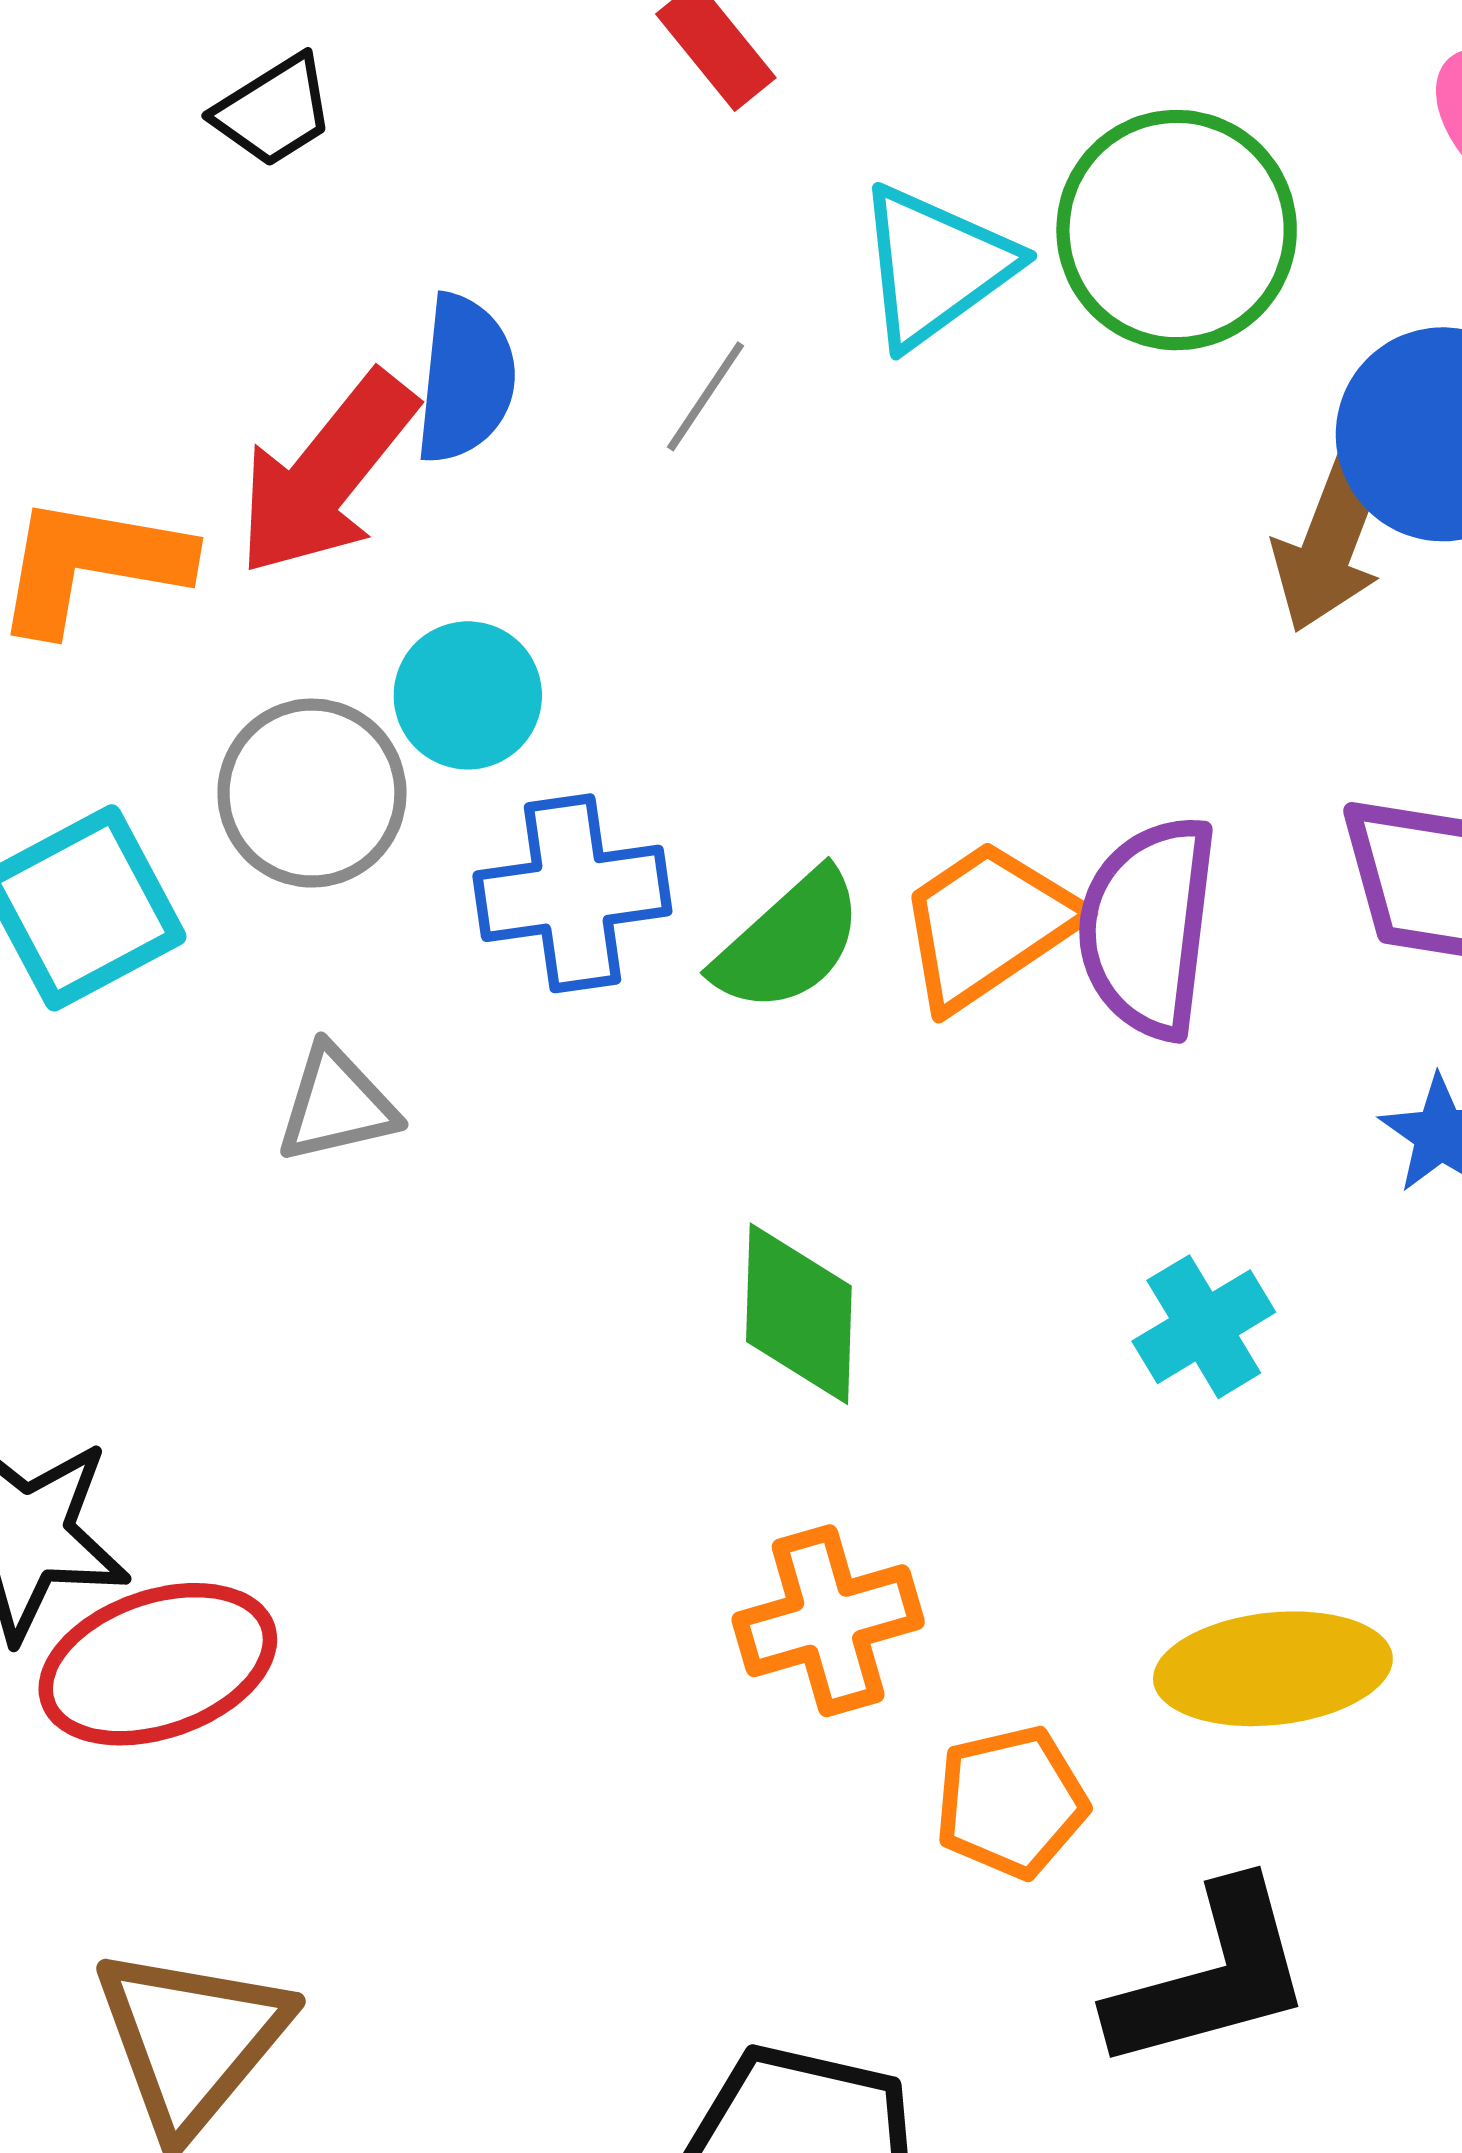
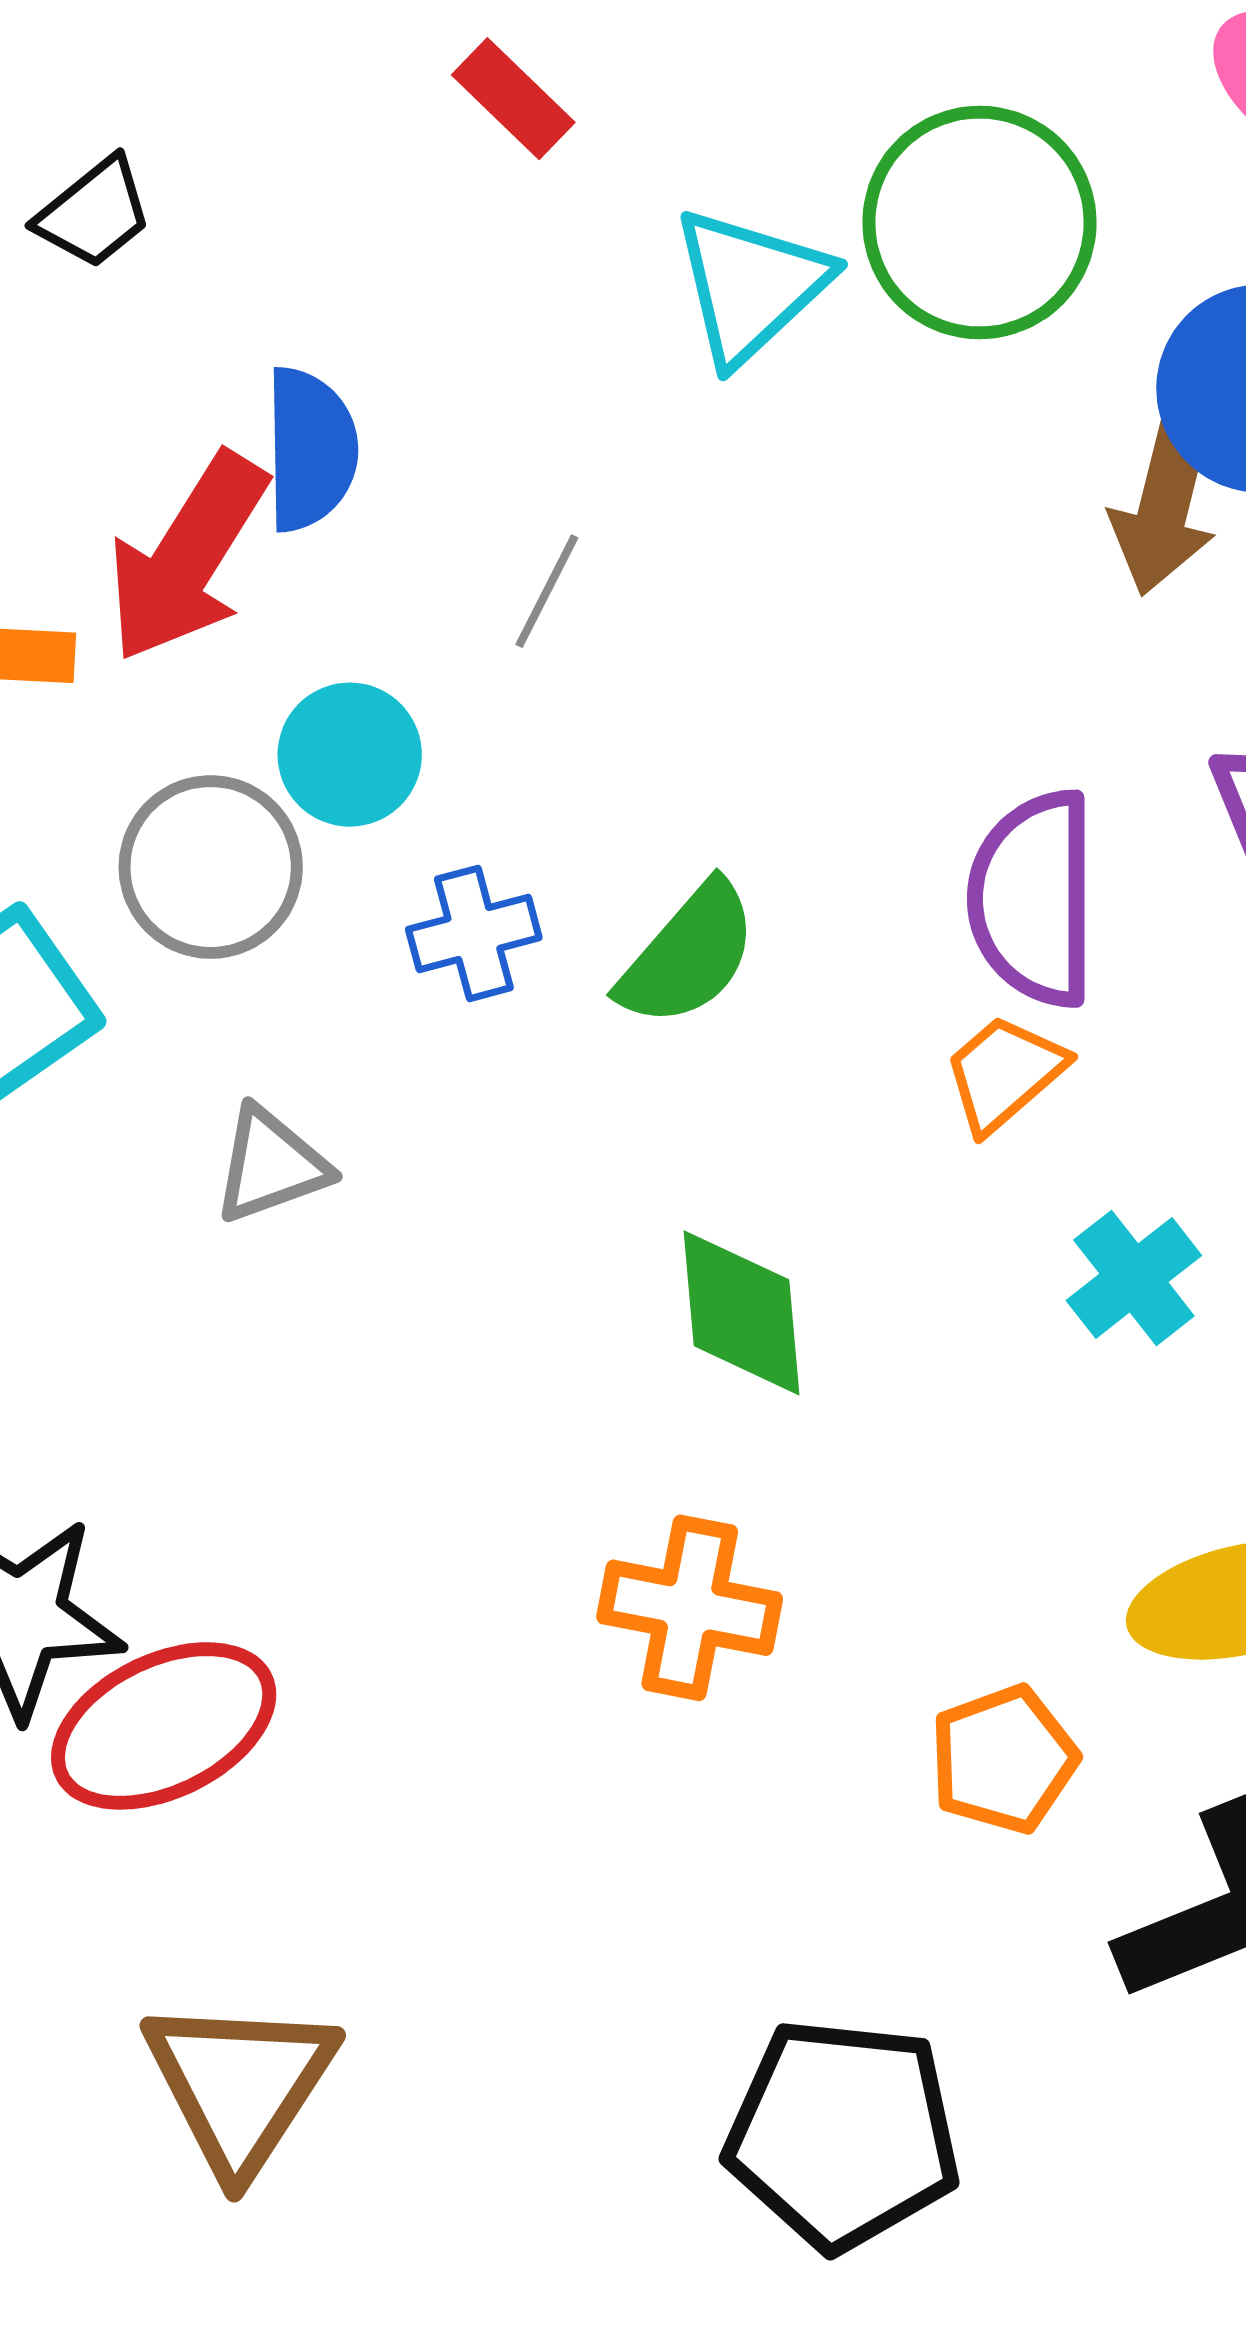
gray line: (705, 396) -> (547, 591), moved
blue cross: (572, 893) -> (474, 933), size x0.7
orange trapezoid: (988, 925) -> (1004, 1073), moved, size x0.7
orange cross: (828, 1621) -> (690, 1608), moved, turned 34

